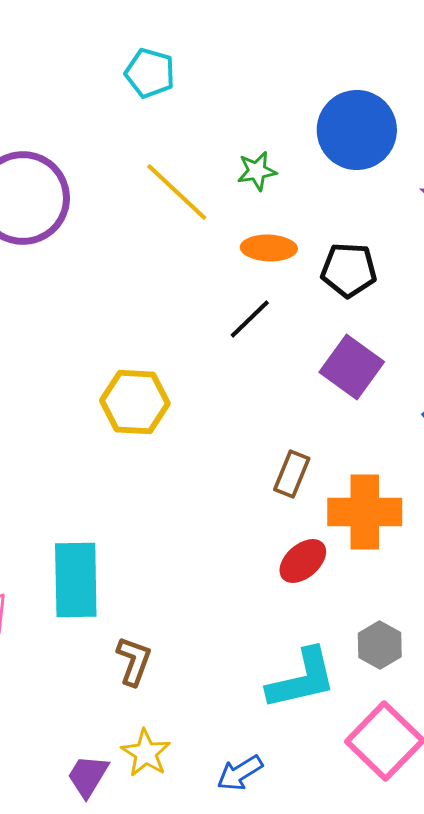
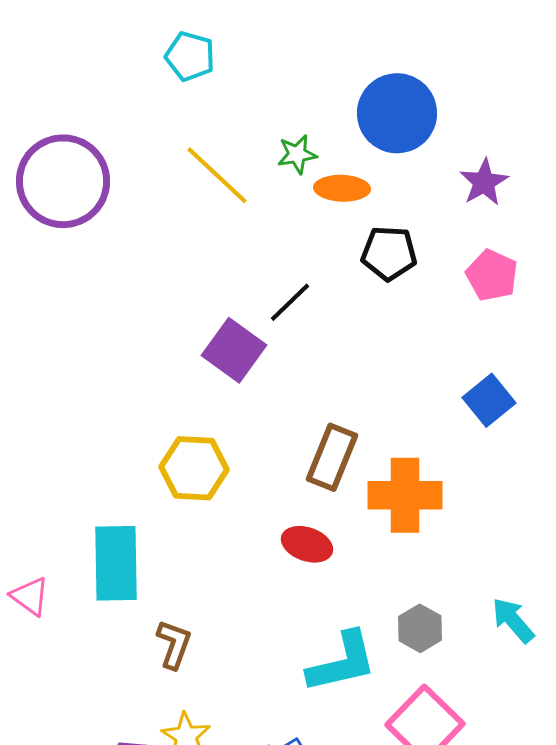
orange ellipse: (269, 248) -> (342, 188), moved
purple square: (352, 367) -> (234, 350), moved
yellow hexagon: (135, 402) -> (194, 468), moved
brown rectangle: (292, 474) -> (332, 457), size x1.4
red ellipse: (303, 561) -> (307, 544), moved, turned 60

